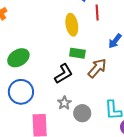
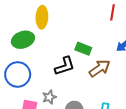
yellow ellipse: (72, 25) -> (42, 17), moved
gray star: (64, 103) -> (49, 97), moved

